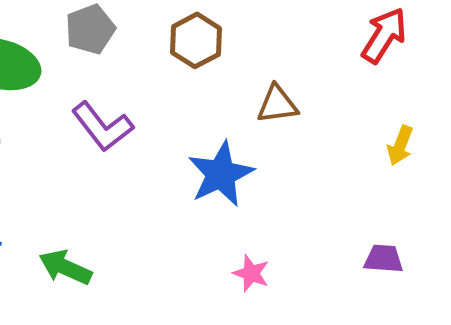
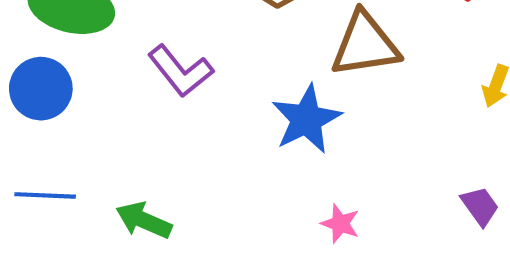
brown triangle: (277, 104) -> (365, 44), size x1.6
purple trapezoid: (384, 259) -> (480, 206), turned 51

